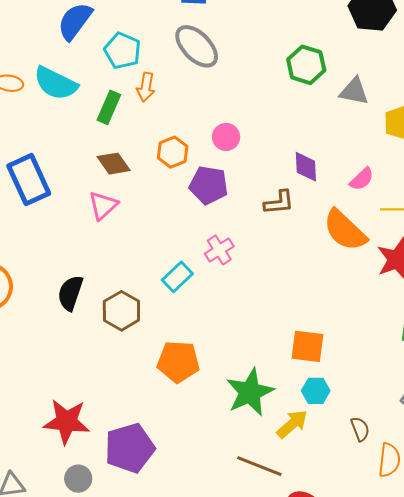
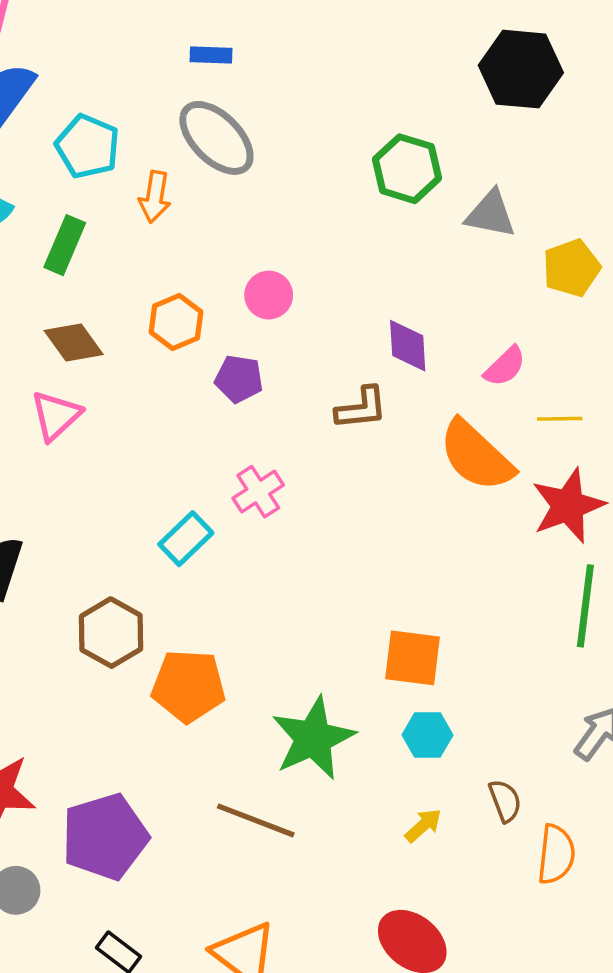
orange arrow: (146, 87) -> (155, 197), moved
purple pentagon: (209, 185) -> (239, 379), size x0.7
brown hexagon: (121, 311) -> (111, 633), moved
yellow arrow: (292, 424) -> (423, 826), moved, size x0.7
brown line: (259, 466) -> (256, 820), moved

